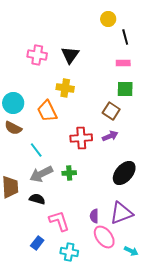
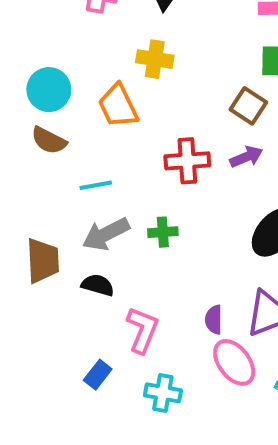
cyan line: (36, 150) -> (96, 185), turned -63
pink L-shape: (59, 221) -> (143, 330), turned 40

